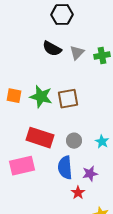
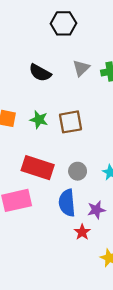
black semicircle: (52, 49) -> (40, 73), moved
green star: (41, 97) -> (39, 120), size x0.7

